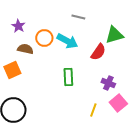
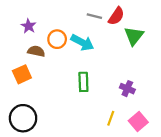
green triangle: (114, 35) -> (134, 36), turned -36
red semicircle: (98, 52) -> (116, 16), moved
pink square: (118, 103) -> (138, 121), moved

